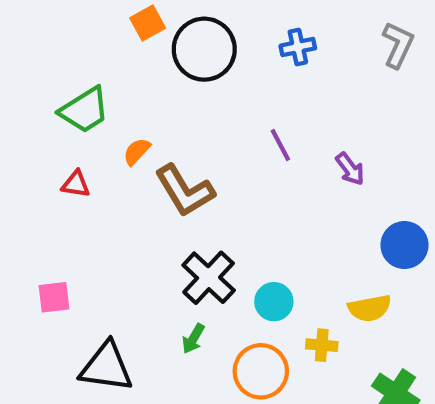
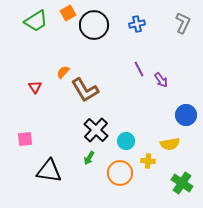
green trapezoid: (85, 110) -> (36, 21), moved
purple line: (280, 145) -> (139, 69), moved
red triangle: (76, 184) -> (35, 87), turned 48

